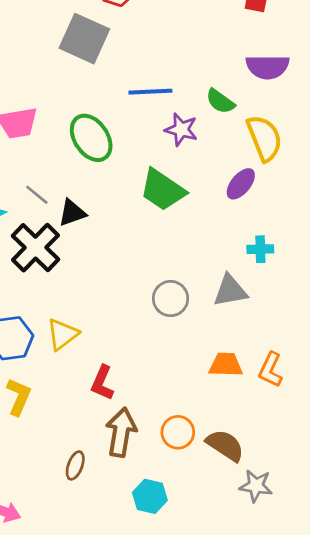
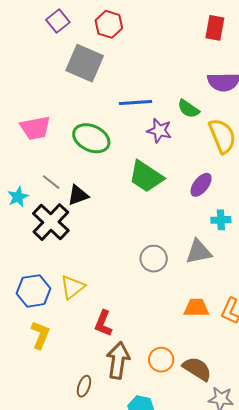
green ellipse: (91, 138) -> (91, 138), turned -30
purple ellipse: (241, 184) -> (201, 185), moved

